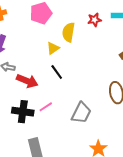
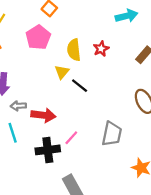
red star: (94, 20) -> (101, 49), moved
black line: (57, 72) -> (80, 86), moved

